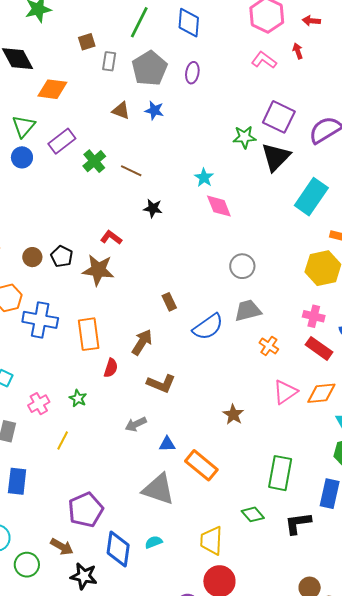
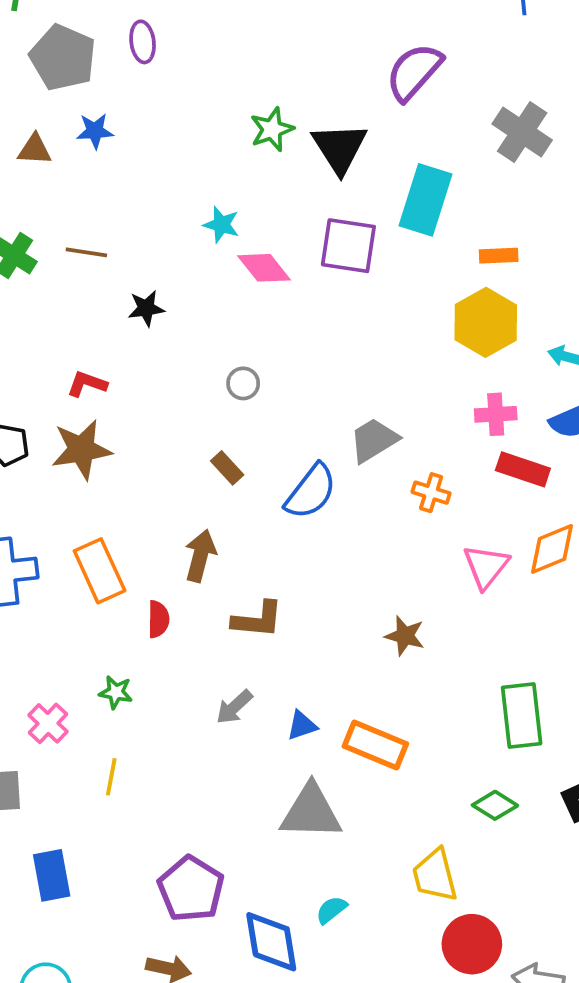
purple square: (279, 117) -> (348, 246), moved
gray circle: (242, 266) -> (243, 383), moved, size x0.7

